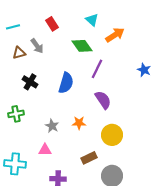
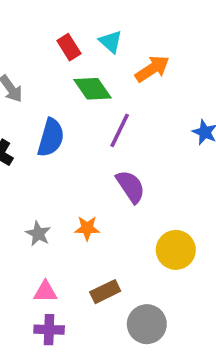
red rectangle: (52, 24) -> (69, 47), moved
blue semicircle: (66, 83) -> (51, 138), moved
yellow circle: (112, 135) -> (176, 250), moved
pink triangle: (45, 150) -> (45, 292), moved

